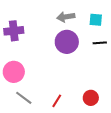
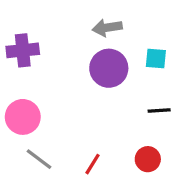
cyan square: (96, 20) -> (156, 58), moved
black line: (100, 43) -> (159, 110), moved

